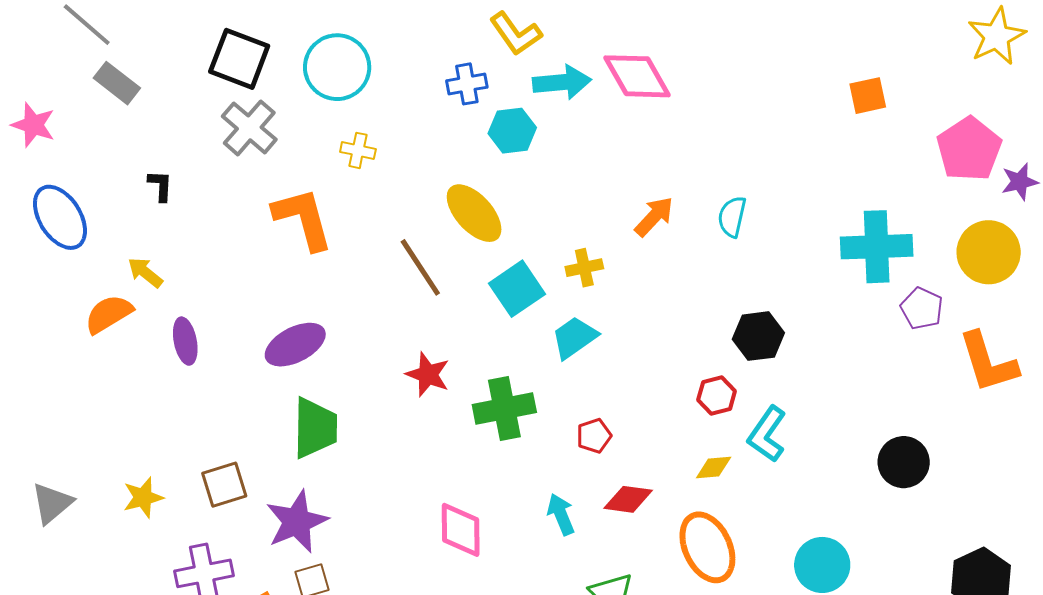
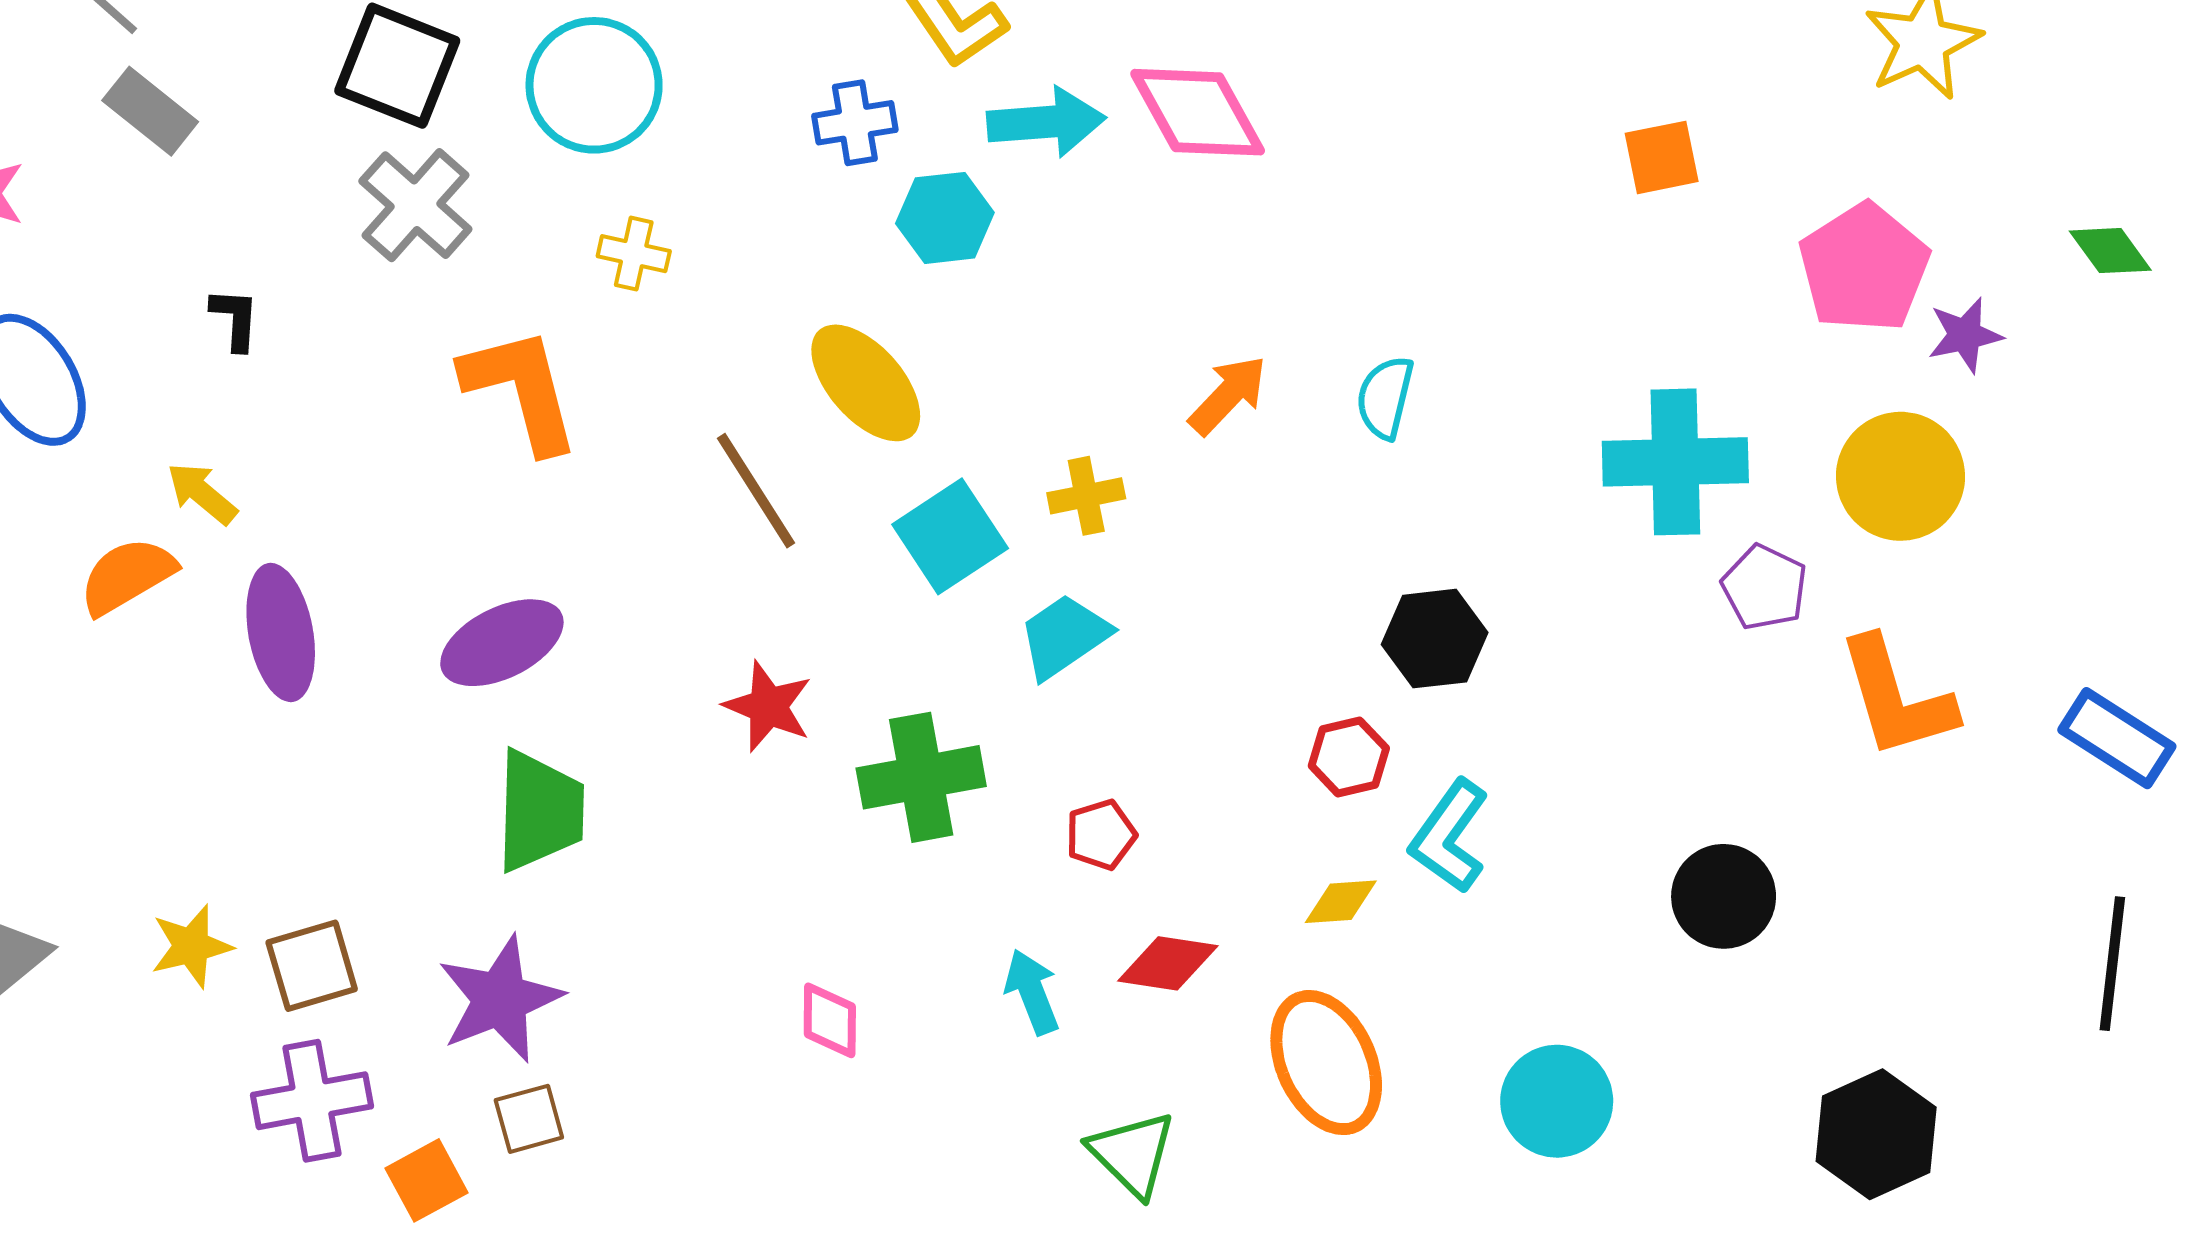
purple ellipse: (185, 341) -> (281, 632), size x1.4
brown square: (224, 485) -> (312, 966), moved
pink diamond: (461, 530) -> (830, 1020), size x0.7

